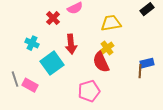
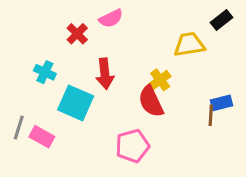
yellow trapezoid: (111, 23) -> (189, 45), moved
cyan square: (52, 63) -> (76, 103), turned -30
gray line: (15, 79) -> (19, 127), turned 35

